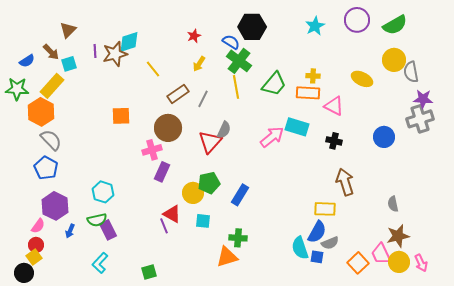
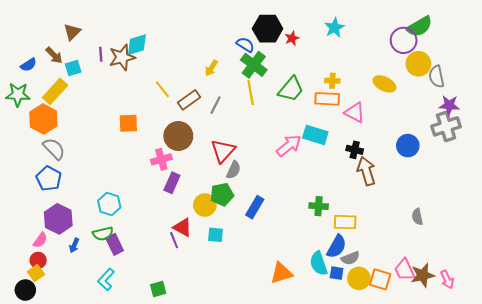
purple circle: (357, 20) -> (404, 40), moved
red star: (194, 36) -> (292, 38), moved
yellow line: (153, 69) -> (162, 89), moved
gray semicircle: (224, 130) -> (234, 170), moved
brown arrow: (345, 182) -> (366, 171), moved
brown star: (398, 236) -> (423, 275), moved
green cross: (238, 238) -> (319, 206), moved
orange triangle: (227, 257) -> (281, 273), moved
yellow circle: (399, 262) -> (359, 278), moved
orange square: (358, 263) -> (380, 279), turned -30

